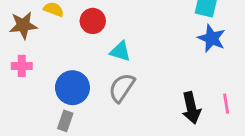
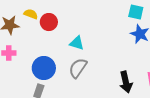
red circle: (93, 21) -> (49, 22), moved

